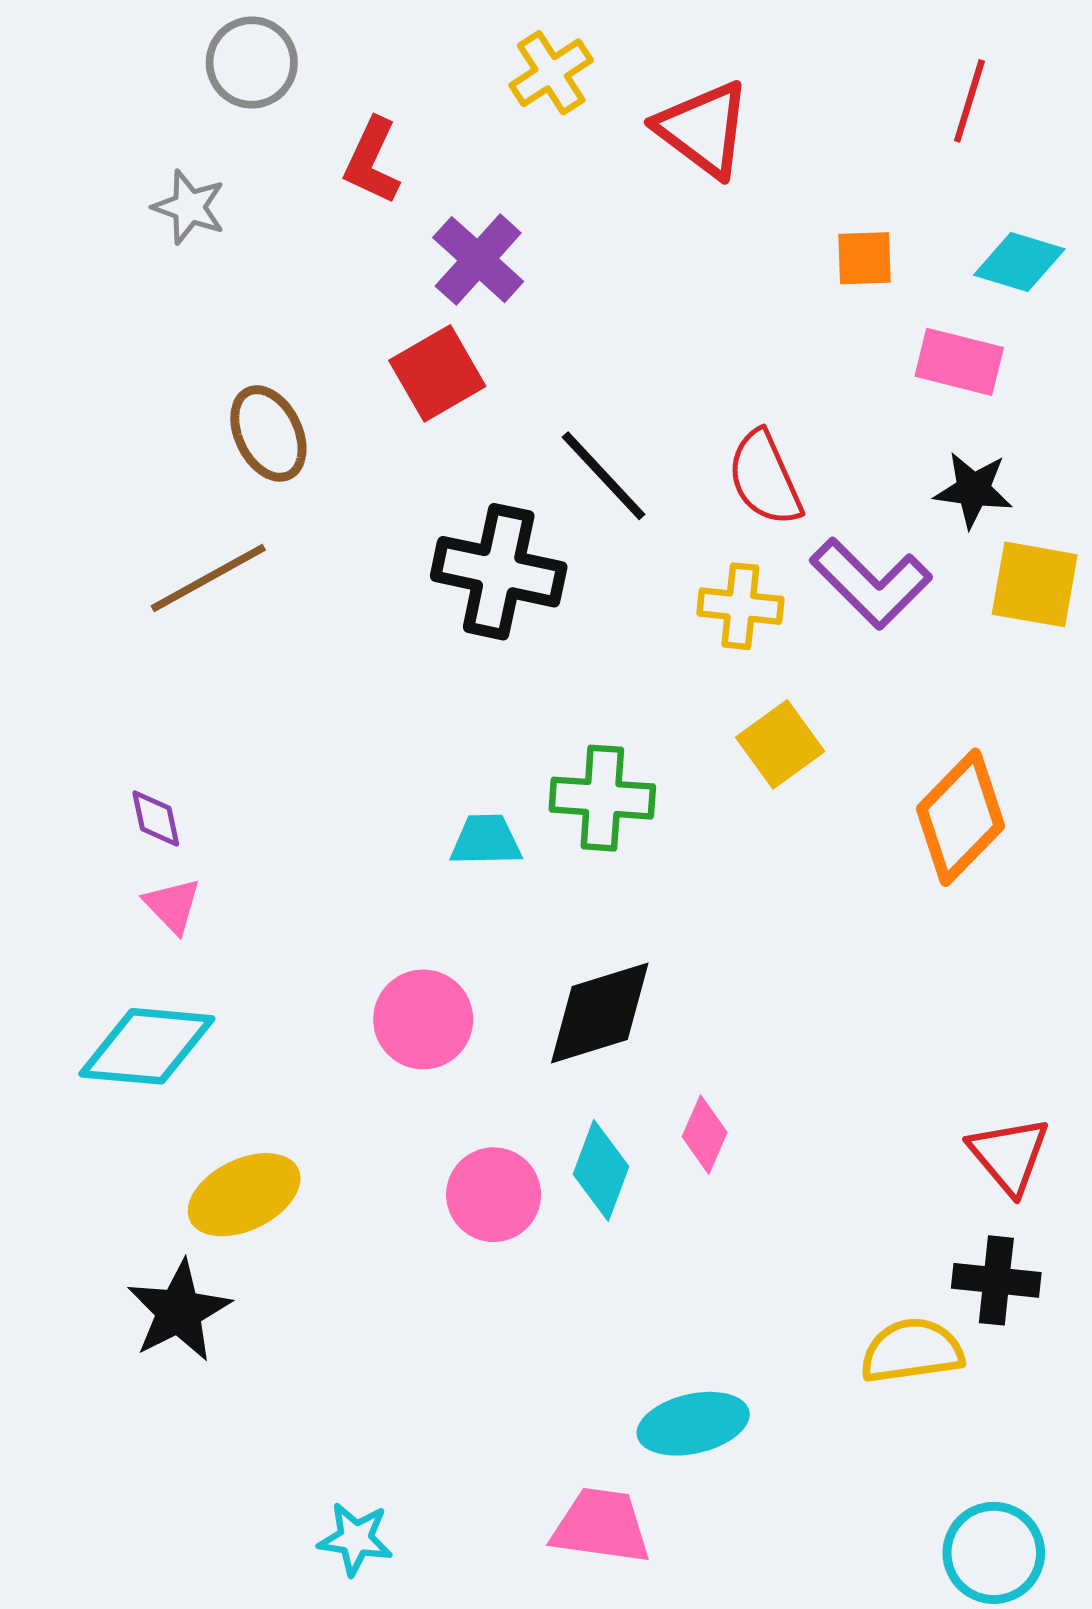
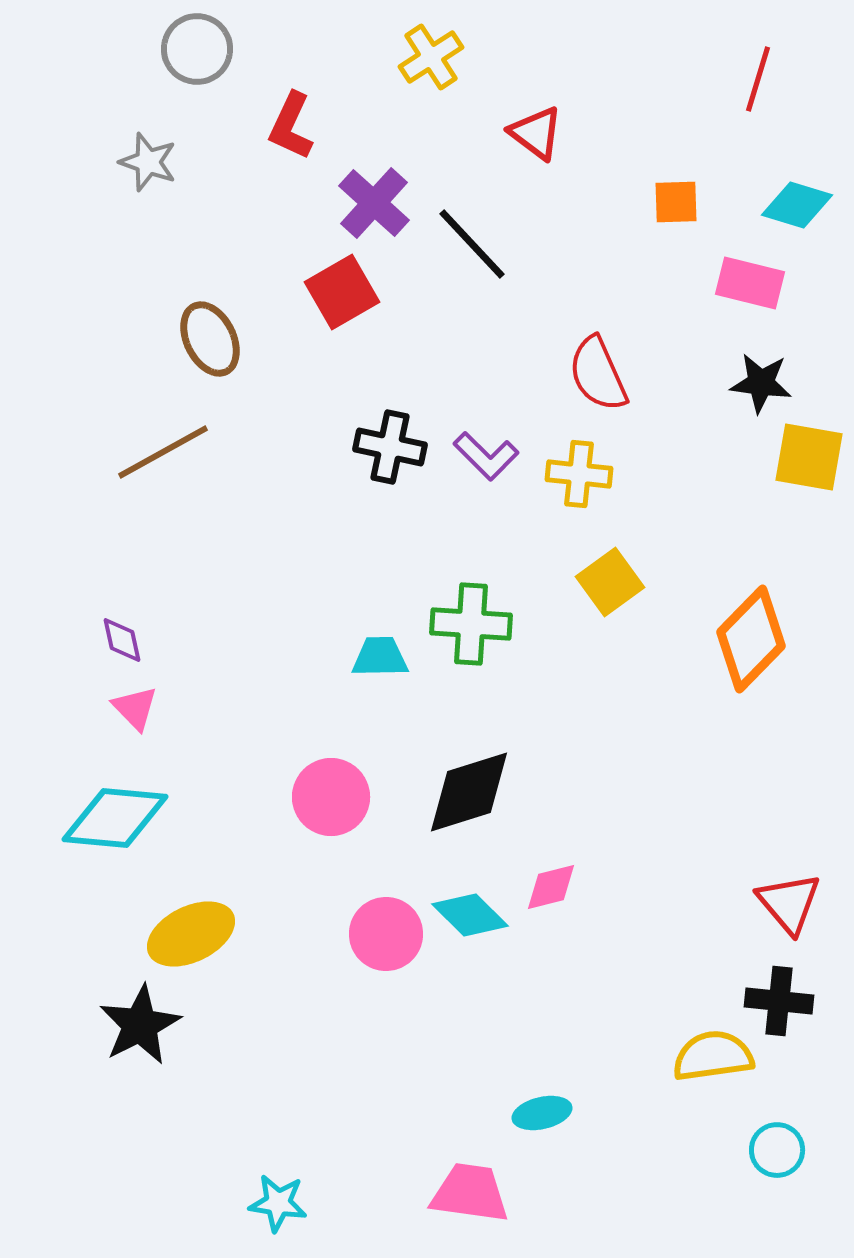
red triangle: (703, 129) -> (536, 133), moved, size x0.7
black line: (604, 476) -> (472, 244), moved
black cross: (499, 572) -> (390, 447), size x0.7
purple L-shape: (871, 583) -> (486, 456), moved, size x0.7
pink diamond: (705, 1135) -> (551, 887), turned 52
cyan diamond: (601, 1170) -> (470, 915), turned -66
cyan ellipse: (693, 1424) -> (542, 1113), size x0.7
cyan circle: (994, 1553) -> (777, 1150), moved, size x0.7

